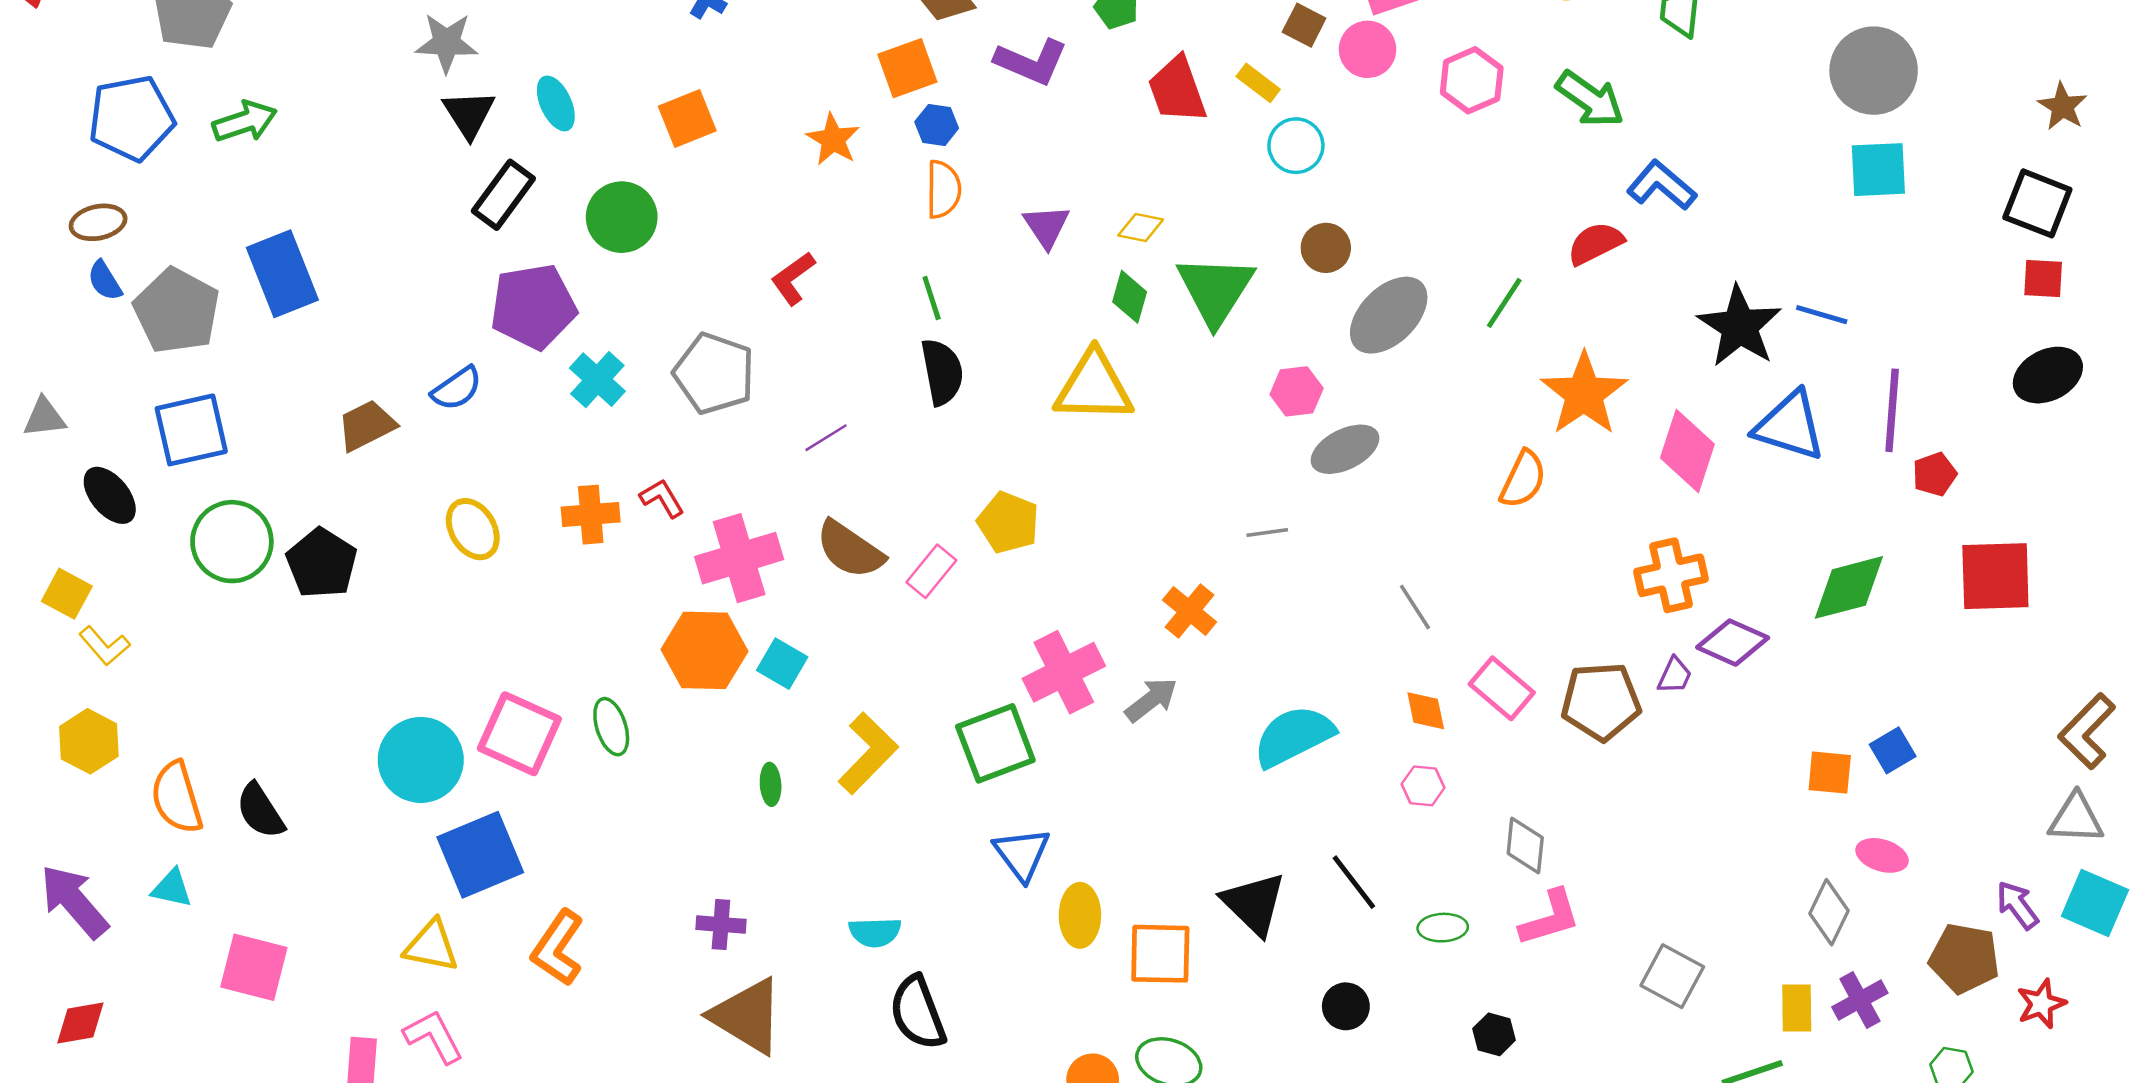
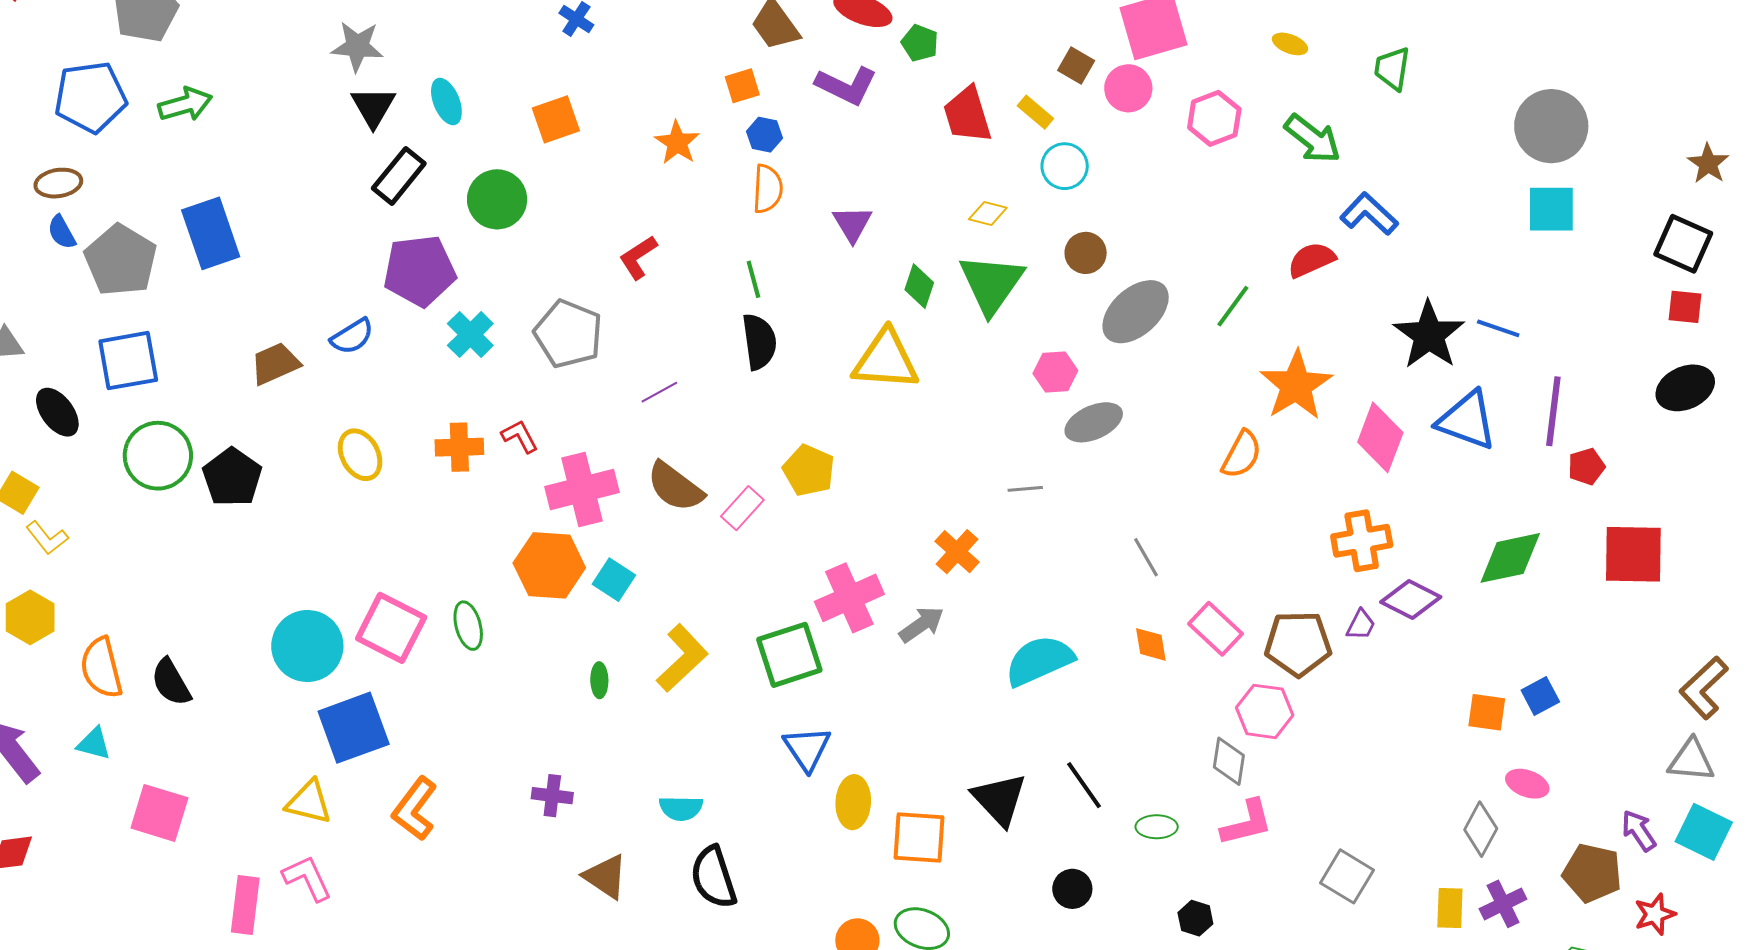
orange square: (907, 68) -> (742, 86), size x0.7
yellow diamond: (1141, 227) -> (988, 213), moved
pink hexagon: (1423, 786) -> (1265, 711), moved, size x1.6
brown triangle: (747, 1016) -> (605, 877), moved, size x0.7

